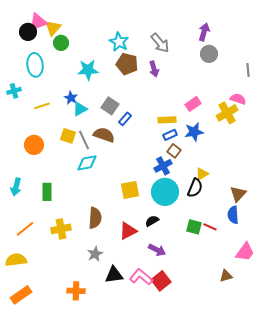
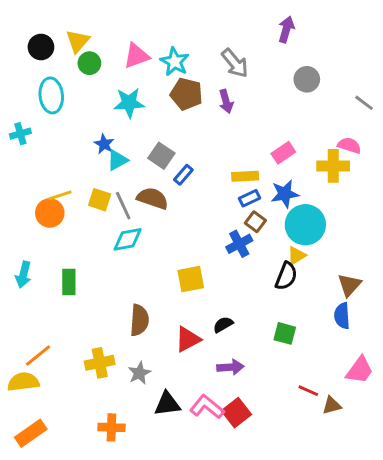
pink triangle: (38, 22) -> (136, 56), moved
purple arrow: (204, 32) -> (286, 29), moved
gray line: (248, 70) -> (364, 103), turned -48
yellow line: (42, 106) -> (60, 195), moved
yellow cross: (227, 113) -> (333, 166), turned 30
cyan circle: (165, 192) -> (305, 225), moved
red line: (210, 227) -> (308, 391), moved
orange line: (25, 229) -> (38, 355), moved
yellow cross: (61, 229) -> (100, 363), moved
purple arrow: (157, 250) -> (230, 367), turned -30

